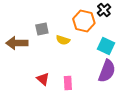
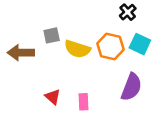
orange hexagon: (84, 21) -> (110, 46), moved
yellow semicircle: (63, 40) -> (77, 49), size x1.5
cyan square: (106, 46) -> (140, 44), moved

